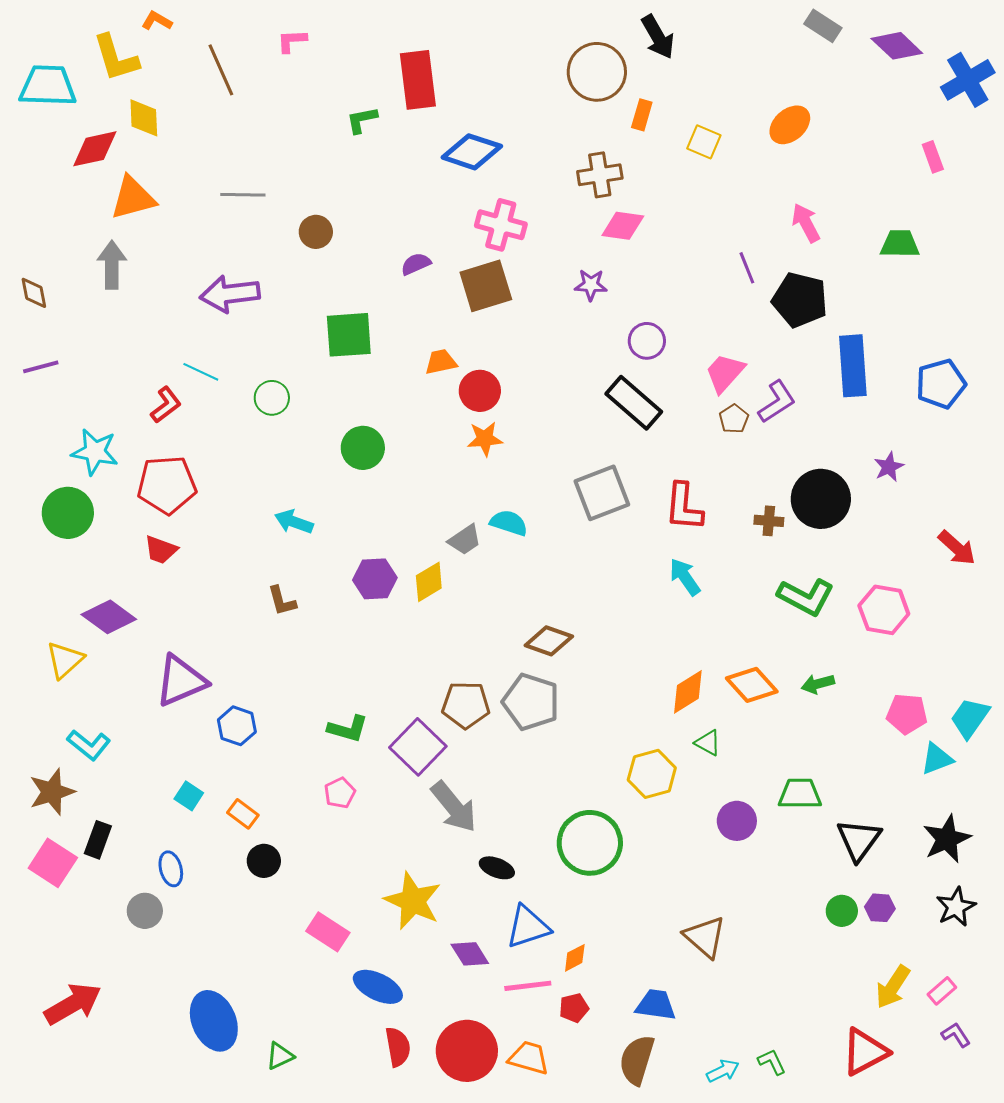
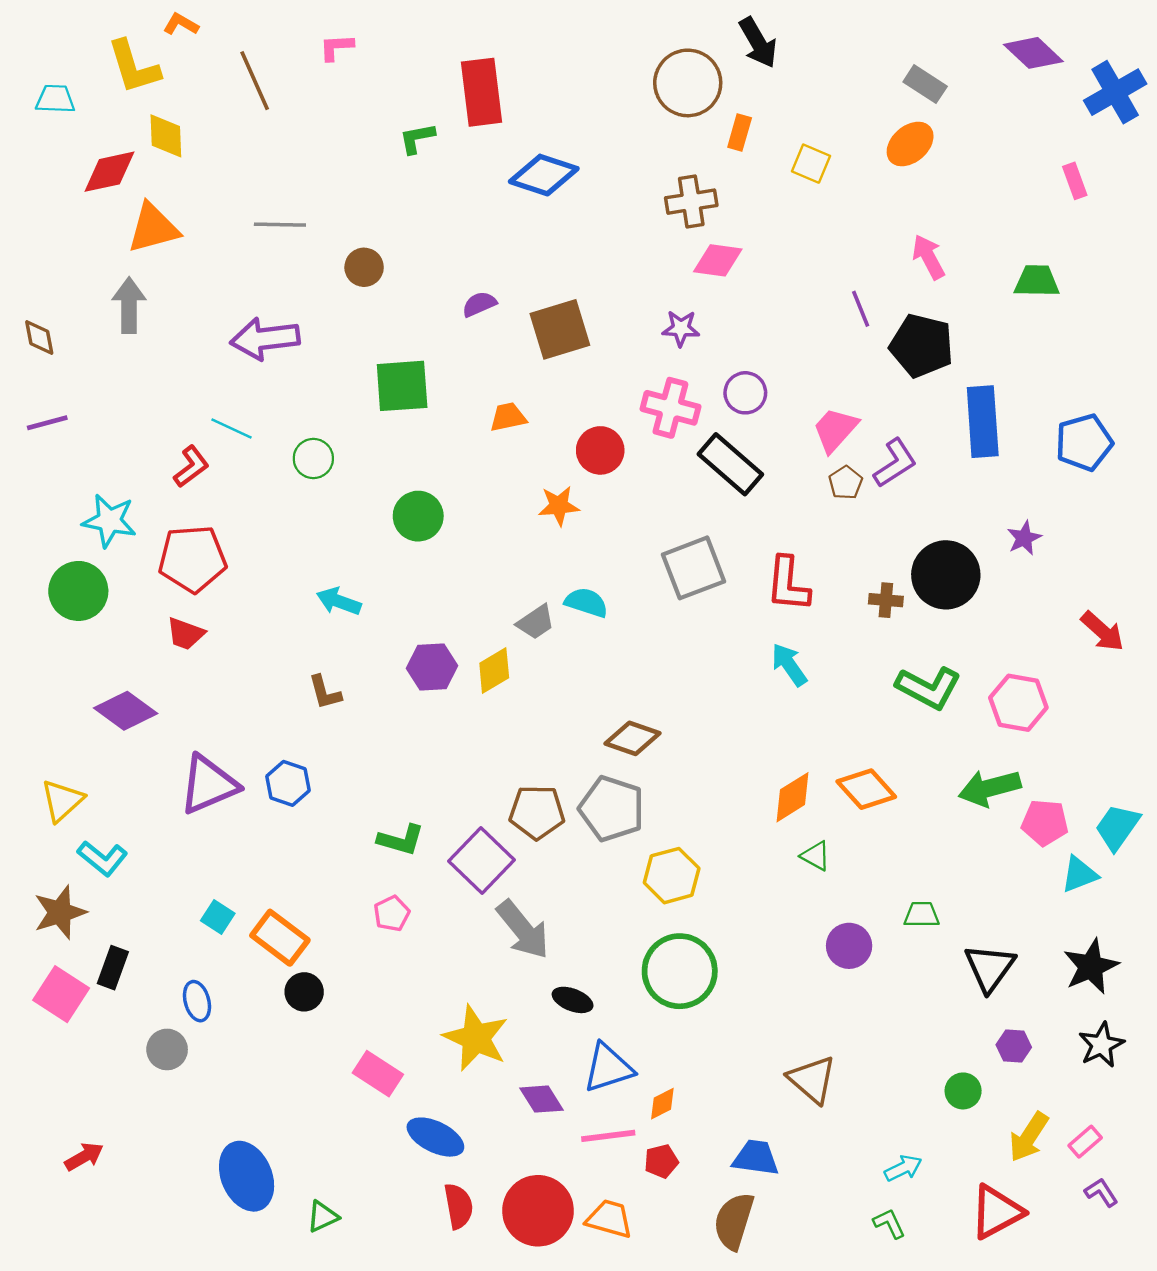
gray rectangle: (823, 26) -> (925, 84), moved
cyan trapezoid: (48, 86) -> (55, 99), size x0.6
pink cross: (501, 225) -> (670, 408), moved
red circle: (480, 391) -> (600, 450), moved
yellow triangle: (65, 660) -> (62, 801), moved
green arrow: (818, 684) -> (990, 788), moved, size x1.6
blue hexagon: (237, 726) -> (288, 783), moved
yellow hexagon: (652, 774) -> (672, 876), moved
green trapezoid: (800, 794) -> (922, 915), size x0.7
orange rectangle: (243, 814) -> (280, 938), size x1.6
green circle: (842, 911) -> (963, 1091), moved
red arrow: (73, 1004) -> (84, 1157), size x0.6
cyan arrow: (723, 1071) -> (903, 1168), moved

